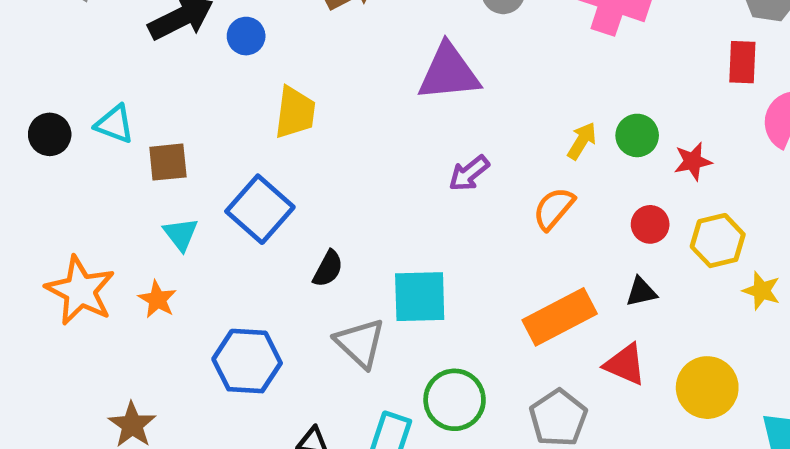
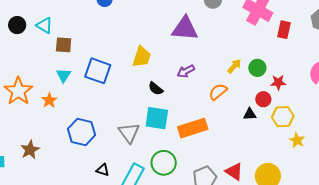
red rectangle: (742, 62) -> (284, 30), moved
yellow trapezoid: (295, 113) -> (142, 57), moved
blue square: (260, 209) -> (98, 71), turned -32
red circle: (650, 224) -> (263, 99), moved
black semicircle: (328, 269) -> (156, 89), moved, turned 91
black triangle: (641, 292) -> (250, 114), moved
orange rectangle: (560, 317) -> (193, 128), moved
red triangle: (625, 364) -> (234, 171), moved

